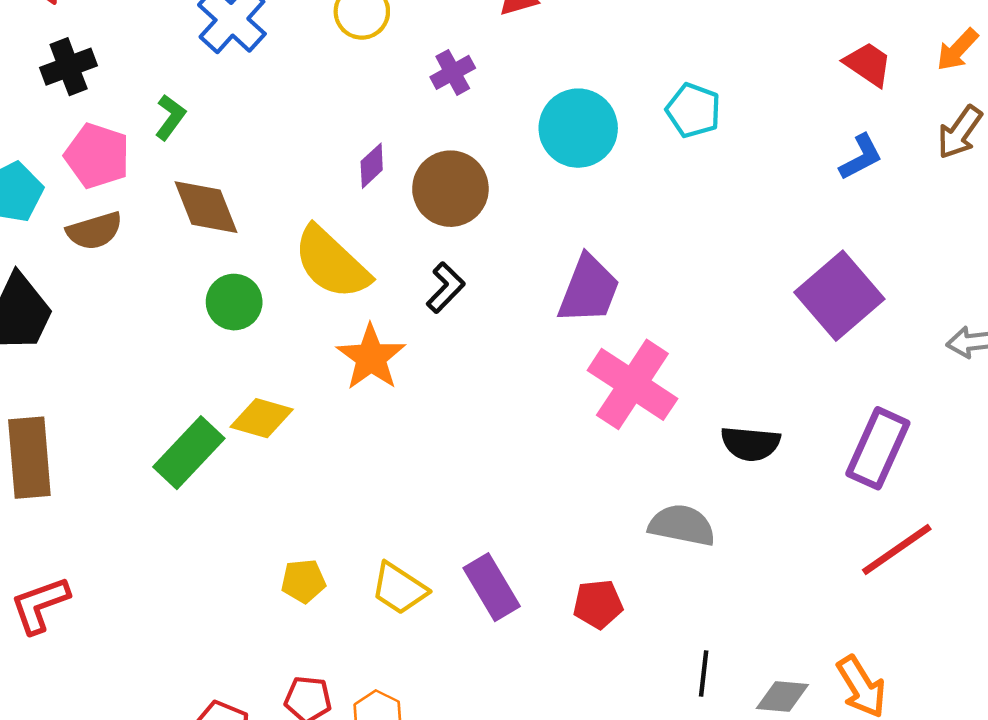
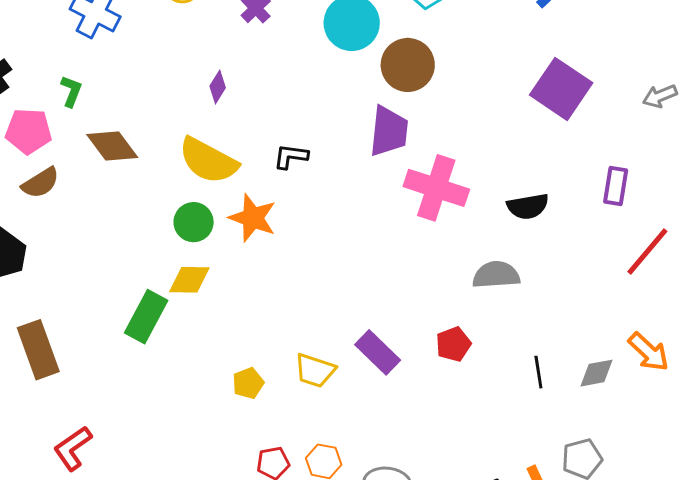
brown circle: (450, 189) -> (408, 65), moved
black L-shape: (446, 288) -> (291, 156), turned -111
green circle: (234, 302) -> (194, 222), moved
purple rectangle: (878, 448) -> (616, 186), size x0.7

